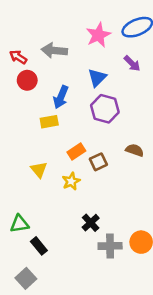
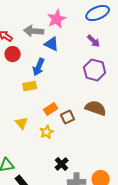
pink star: (98, 35) -> (57, 19), moved
blue triangle: (97, 78) -> (52, 44), moved, turned -49
purple hexagon: (105, 109) -> (95, 70), moved
brown semicircle: (135, 150) -> (96, 108), size x1.5

